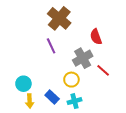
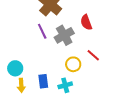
gray cross: (83, 58) -> (64, 35), moved
yellow circle: (71, 80) -> (73, 64), moved
blue rectangle: (52, 97) -> (43, 81), turned 40

